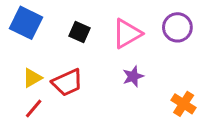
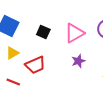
yellow triangle: (32, 78) -> (12, 53), moved
red line: (34, 108) -> (13, 82), turned 72

